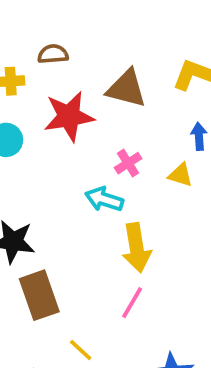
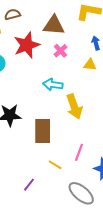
pink cross: (128, 163) -> (60, 51), moved
brown rectangle: (39, 295) -> (43, 131), moved, turned 30
pink line: (132, 303) -> (79, 152), moved

